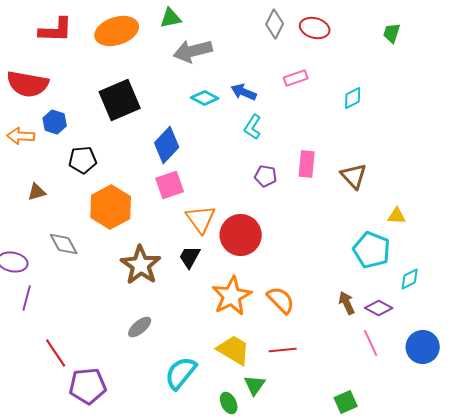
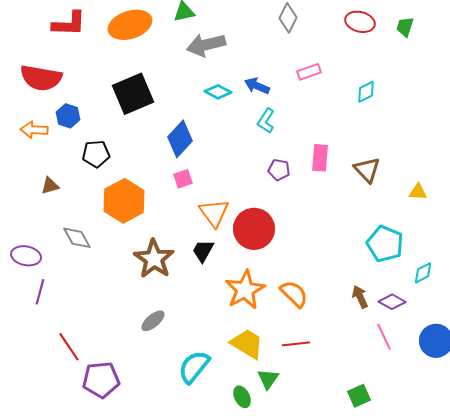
red ellipse: (315, 28) -> (360, 22), moved
pink square: (170, 185) -> (183, 179), size x0.7
yellow triangle: (397, 216) -> (418, 192), moved

